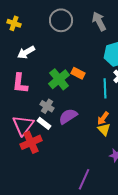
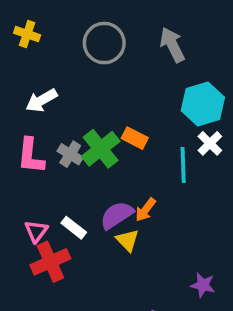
yellow cross: (14, 23) -> (27, 34), moved
gray cross: (47, 106) -> (70, 154), moved
orange arrow: (103, 118) -> (145, 210), moved
pink triangle: (23, 125) -> (36, 231), size x0.6
yellow triangle: (104, 129) -> (128, 240), moved

